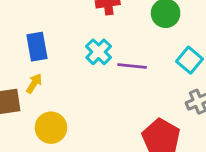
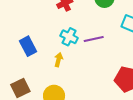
yellow arrow: (34, 83) -> (58, 60), moved

